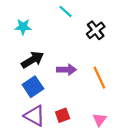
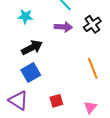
purple arrow: (67, 70) -> (63, 27), moved
purple triangle: (35, 116) -> (18, 100), moved

